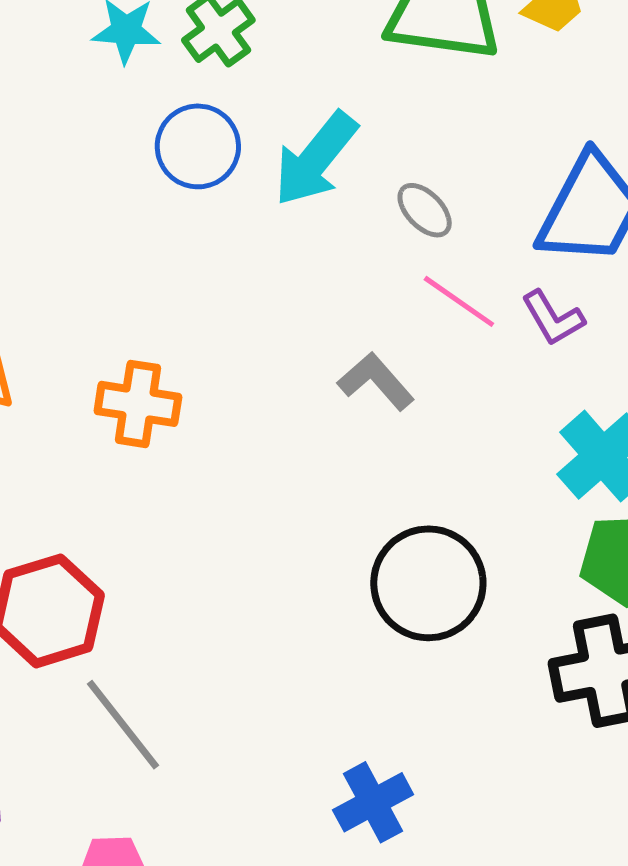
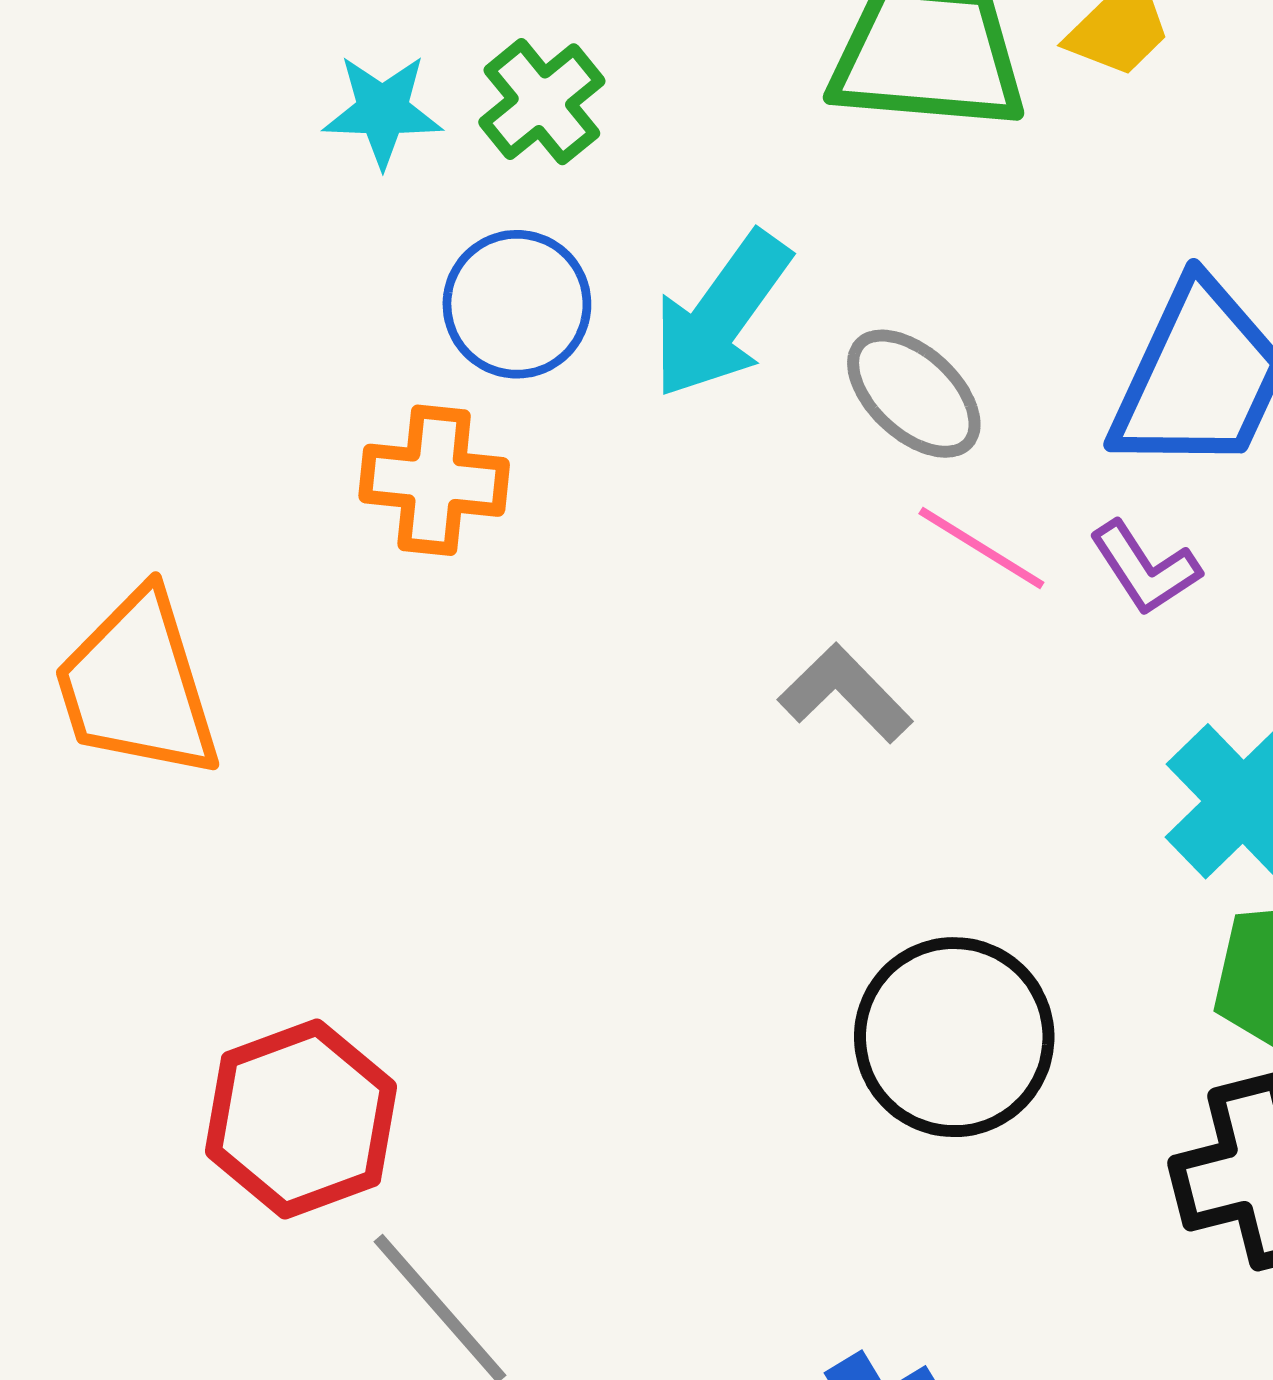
gray ellipse: (425, 210) -> (914, 394), size x1.4
orange cross: (138, 404) -> (434, 480), moved

